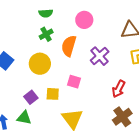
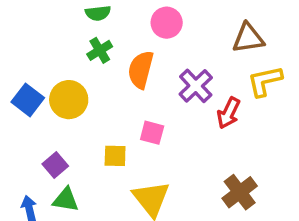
yellow circle: (40, 64) -> (69, 100), moved
red arrow: (119, 89) -> (229, 113), moved
purple square: (31, 97) -> (55, 165), moved

